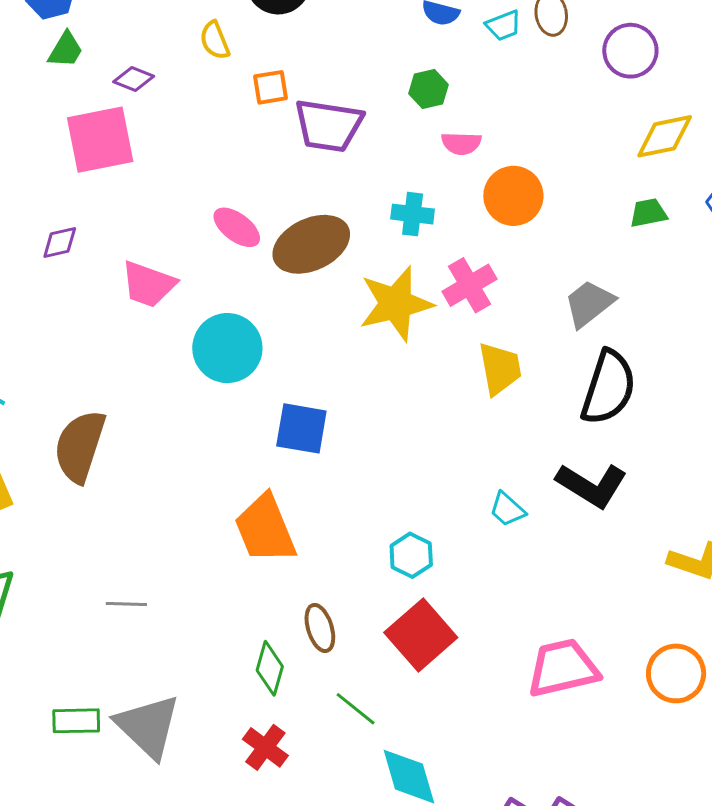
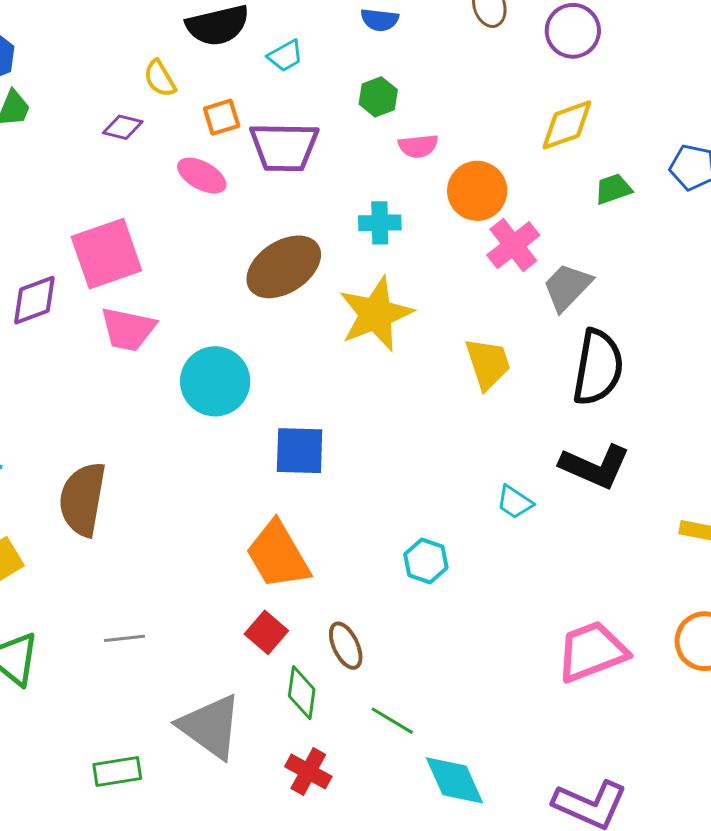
cyan trapezoid: (504, 25) -> (285, 56), moved
purple diamond: (134, 79) -> (123, 127), moved
yellow diamond: (665, 136) -> (567, 125), moved
pink square: (100, 140) -> (106, 254), moved
pink ellipse: (237, 227) -> (202, 176), moved
purple diamond: (60, 242) -> (34, 300), size x1.4
pink cross: (470, 285) -> (513, 245), moved
gray line: (126, 604) -> (124, 638), moved
red square: (421, 635) -> (266, 632), moved, size x0.6
gray triangle: (148, 726) -> (210, 727), moved

